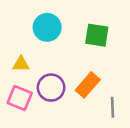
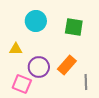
pink square: (20, 98) -> (22, 84), moved

